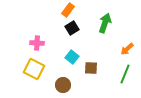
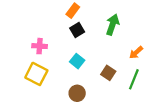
brown square: (91, 68) -> (108, 73), moved, turned 32
brown circle: (63, 85) -> (77, 93), moved

